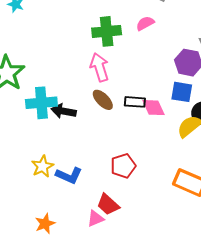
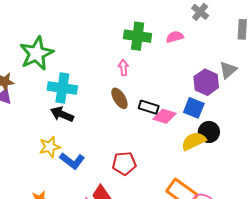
pink arrow: (100, 67) -> (123, 68), size x0.6
pink diamond: (154, 108) -> (165, 116), turned -60
black arrow: (64, 111) -> (62, 114), moved

